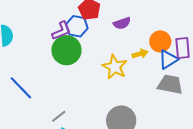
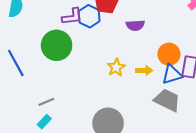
green circle: (66, 50) -> (57, 45), moved
yellow arrow: (140, 54) -> (144, 70), moved
yellow star: (115, 67) -> (116, 67), size x0.7

